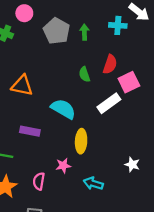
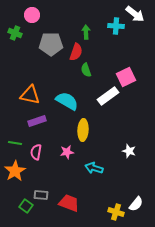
gray pentagon: (57, 31) -> (51, 44), moved, turned -30
red semicircle: (110, 64) -> (76, 52), moved
orange triangle: (22, 86) -> (30, 95), moved
purple rectangle: (30, 131) -> (37, 121), turned -30
pink semicircle: (39, 181) -> (36, 152), moved

